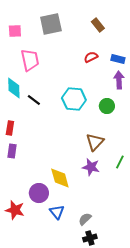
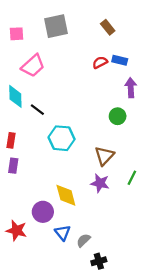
blue rectangle: (118, 59) -> (120, 60), moved
pink trapezoid: (30, 60) -> (33, 66), turned 60
cyan hexagon: (74, 99) -> (62, 138), moved
gray semicircle: (85, 219) -> (83, 240), moved

